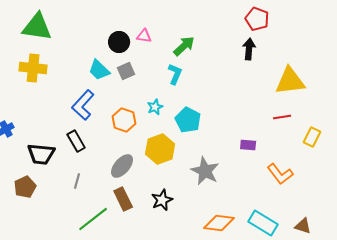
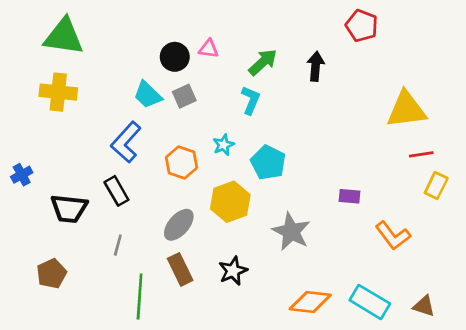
black arrow: (249, 49) -> (316, 66), moved
red line: (282, 117) -> (421, 154), moved
brown pentagon: (25, 187) -> (51, 274), moved
green line: (93, 219) -> (140, 297), turned -48

